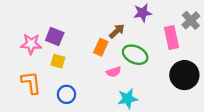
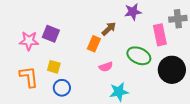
gray cross: (191, 20) -> (178, 19), turned 36
green ellipse: (135, 55) -> (139, 56), moved
yellow square: (58, 61) -> (54, 67), moved

